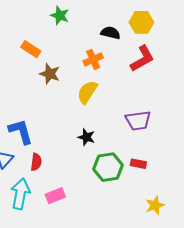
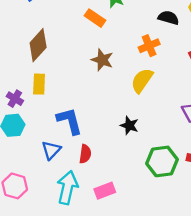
orange rectangle: (31, 49) -> (95, 18), moved
black star: (86, 137) -> (129, 125), moved

